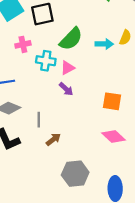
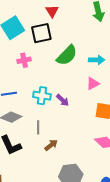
cyan cross: (46, 61) -> (42, 96), moved
pink triangle: (68, 68) -> (93, 84), moved

